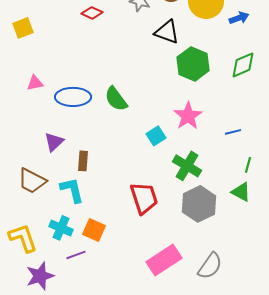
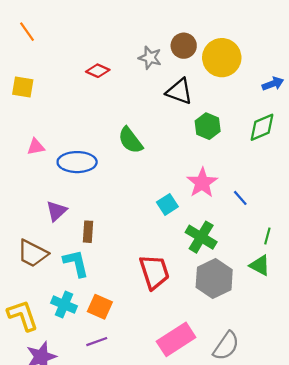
blue arrow: (239, 18) -> (273, 84), moved
yellow square: (23, 28) -> (23, 87), turned 30
green hexagon: (193, 64) -> (208, 126), size x0.7
green semicircle: (116, 99) -> (130, 140), moved
blue line: (233, 132) -> (240, 198), moved, turned 63
purple line: (76, 255) -> (97, 342), moved

